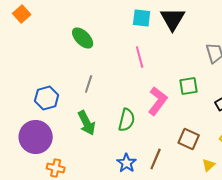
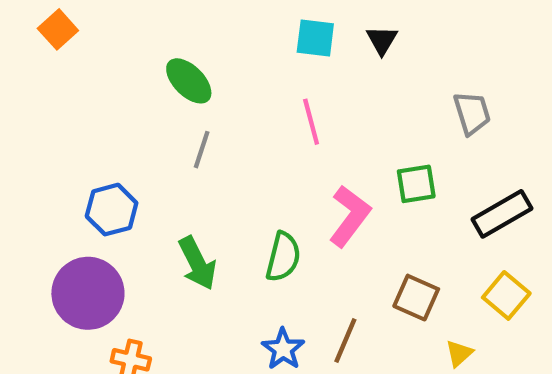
black triangle: (173, 19) -> (382, 40), size x0.6
gray line: (89, 84) -> (202, 150), moved

